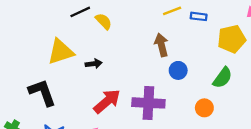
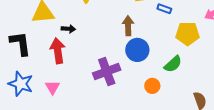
blue circle: (178, 70) -> (137, 50), size x1.5
red arrow: (107, 101) -> (58, 51), moved, turned -70
purple cross: (148, 103) -> (107, 72), turned -36

